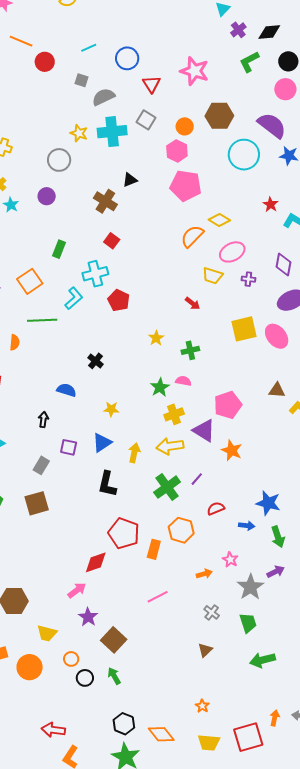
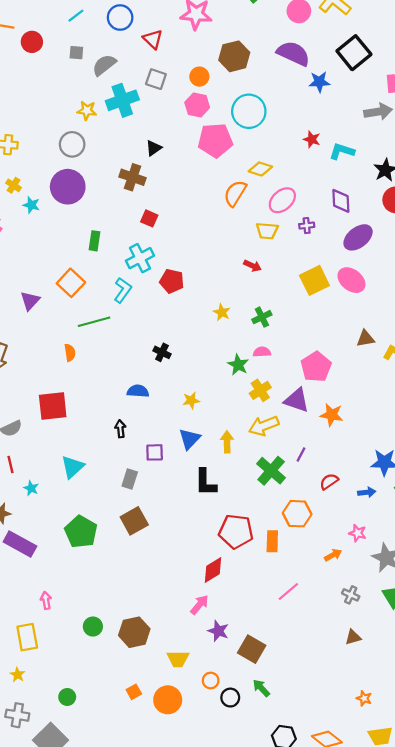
cyan circle: (244, 155) -> (249, 111), moved
purple circle: (47, 196) -> (68, 187), size x1.8
brown triangle: (205, 650) -> (353, 637), turned 42

